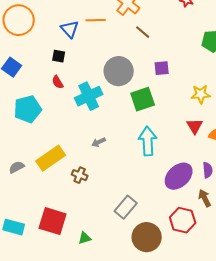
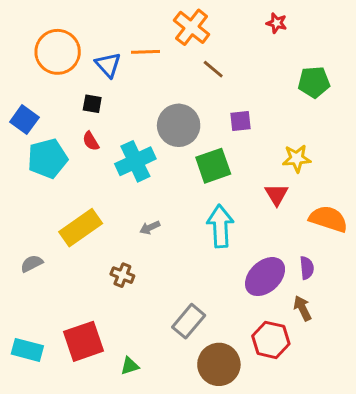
orange circle: (19, 20) -> (58, 52), moved
cyan pentagon: (28, 109) -> (48, 158), moved
red triangle: (195, 126) -> (277, 194), moved
yellow rectangle: (51, 158) -> (81, 228), moved
red square: (53, 221) -> (84, 341), turned -36

